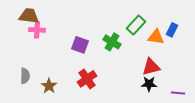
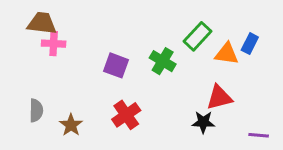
black star: (149, 84) -> (203, 122), moved

